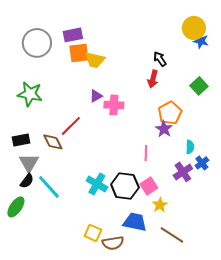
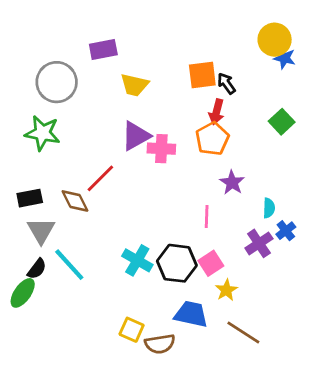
gray circle: (37, 43) -> (57, 82), moved
orange square: (79, 53) -> (202, 75), moved
purple triangle: (96, 96) -> (136, 136), size x1.6
orange pentagon: (170, 113) -> (212, 139), moved
black semicircle: (27, 181) -> (37, 269), moved

